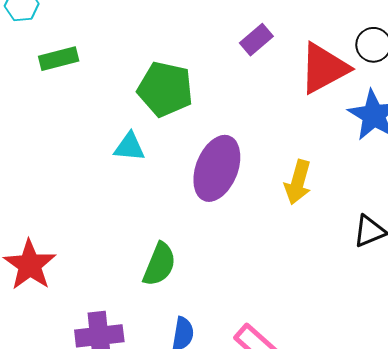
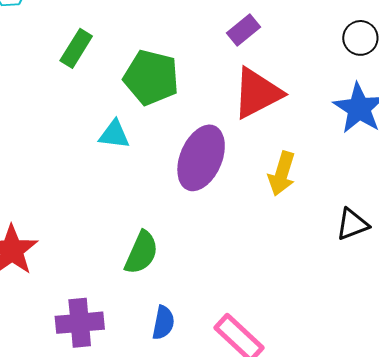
green rectangle: (59, 59) -> (76, 48), moved, turned -45
red triangle: (324, 68) -> (257, 93), moved

